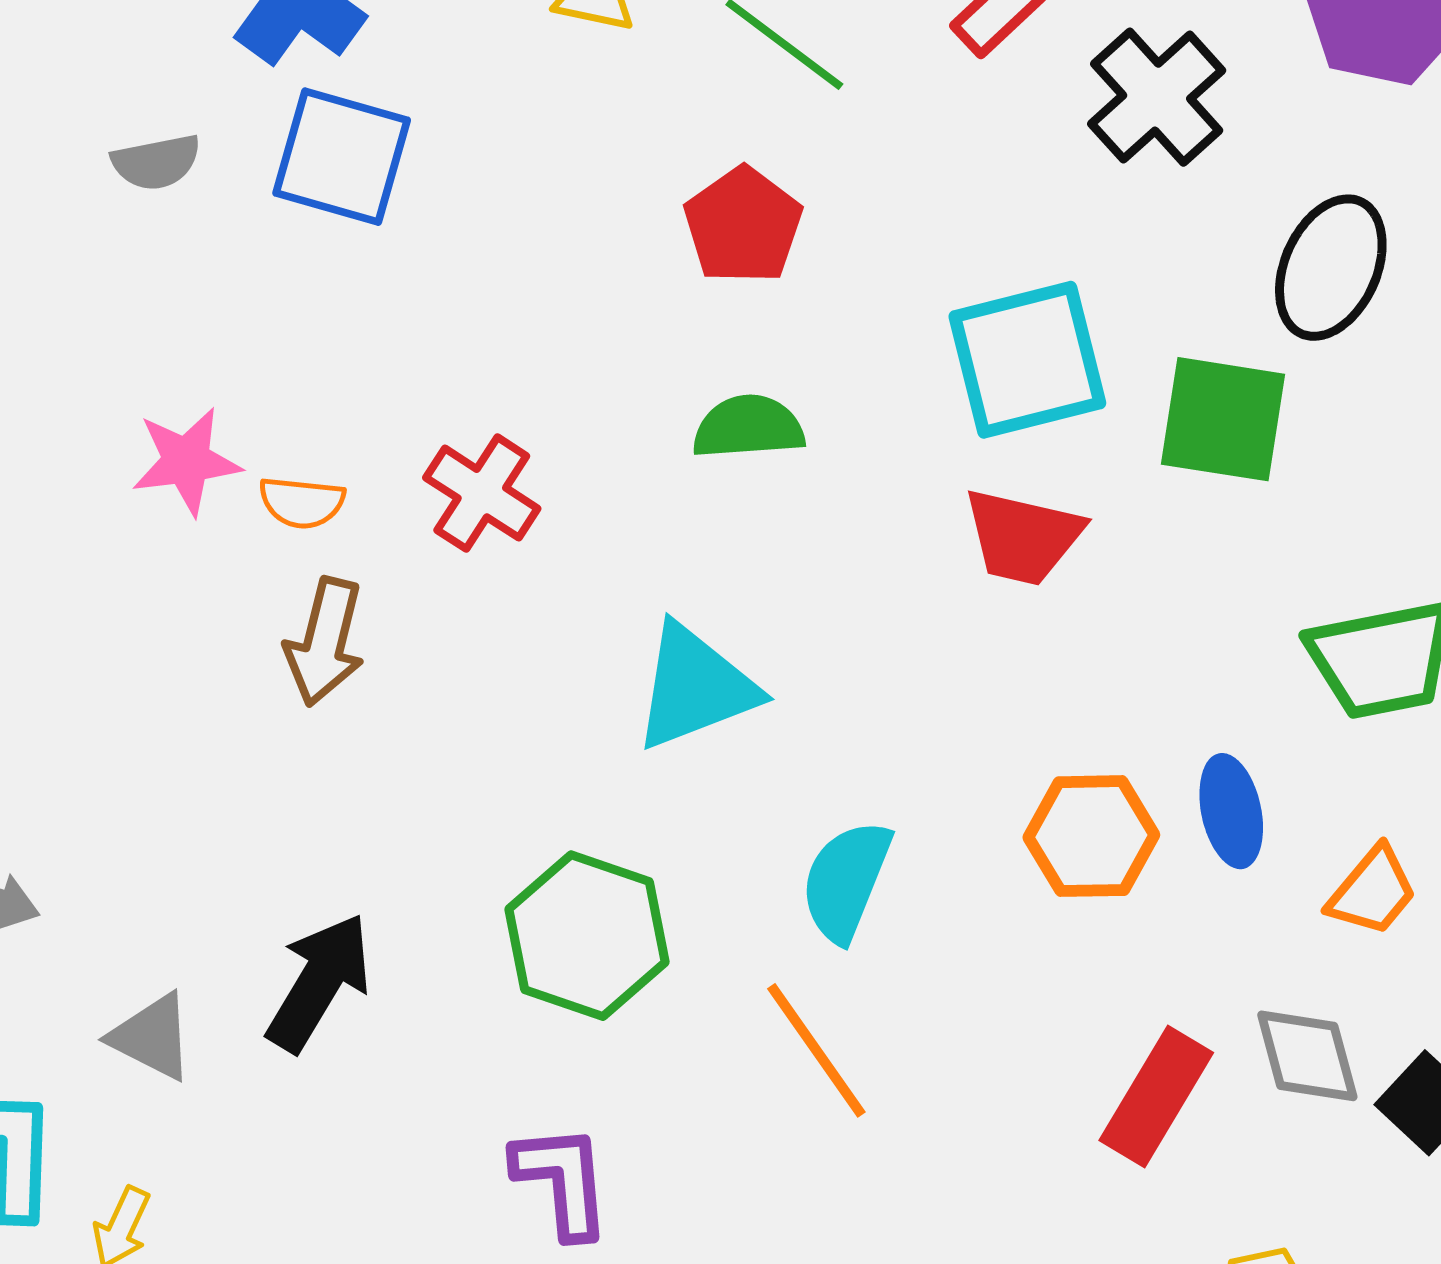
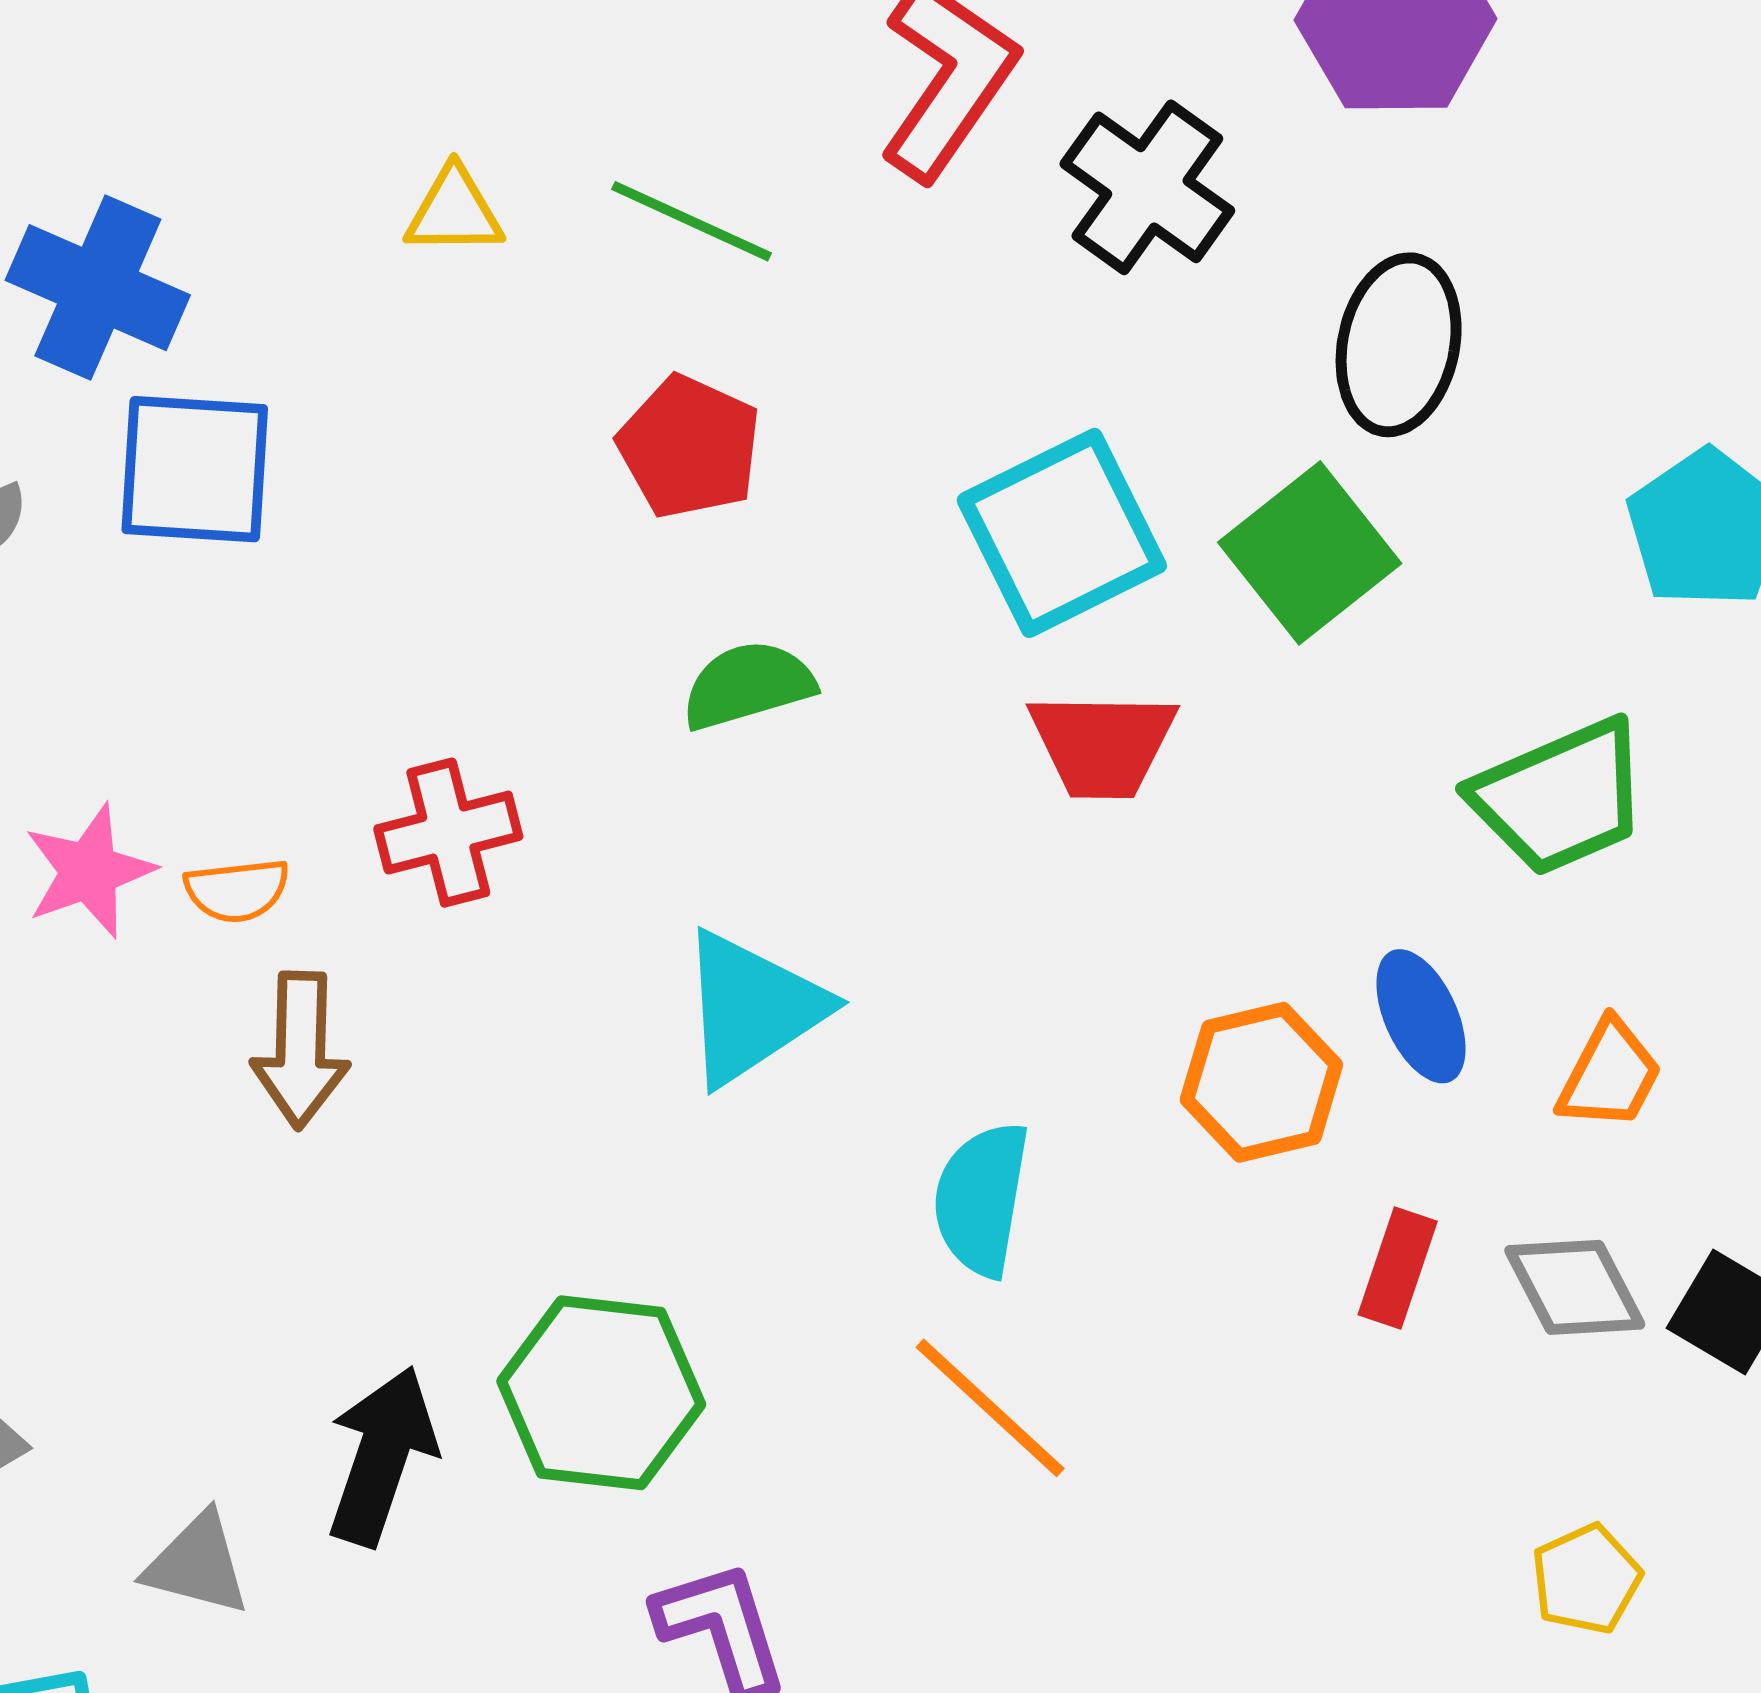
green square: (1223, 419) -> (1310, 553), turned -35
red cross: (482, 493) -> (448, 833), turned -35
green hexagon: (587, 936) -> (601, 1393), moved
red rectangle: (1156, 1096) -> (1398, 1268), moved, size x0.7

